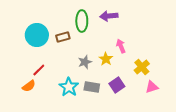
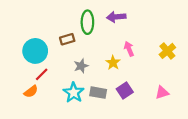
cyan circle: (37, 35) -> (35, 51), moved
gray star: (85, 62) -> (81, 66), moved
yellow cross: (142, 67) -> (167, 51), moved

